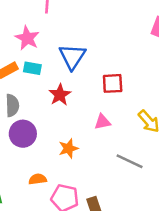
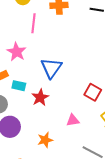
cyan rectangle: (32, 68) -> (19, 86), moved
red square: (113, 83) -> (93, 92), moved, turned 30

